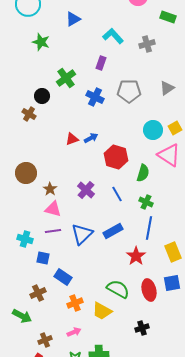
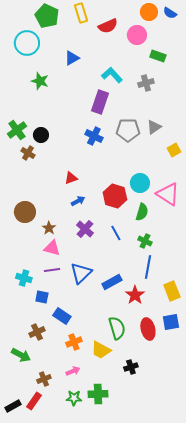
green rectangle: (168, 17) -> (158, 56), moved
purple rectangle: (101, 63) -> (100, 102), size x1.6
green cross: (66, 78) -> (17, 130), moved
gray triangle: (167, 88) -> (154, 127), moved
yellow square: (175, 128) -> (174, 150), moved
cyan circle: (153, 130) -> (140, 183), moved
blue arrow: (91, 138) -> (78, 201), moved
blue rectangle: (113, 231) -> (112, 282), moved
green semicircle: (118, 289) -> (117, 328), turned 45
black cross: (142, 328) -> (131, 367), moved

